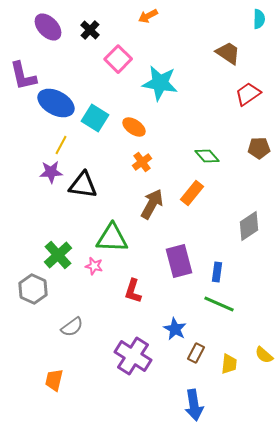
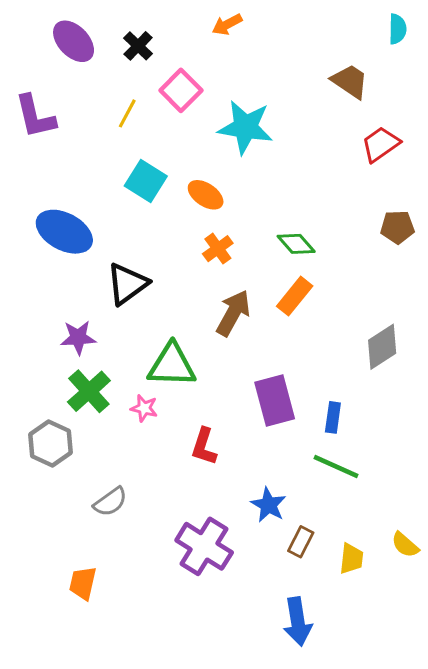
blue ellipse: (56, 103) -> (64, 232), moved
yellow line: (61, 145) -> (127, 113), moved
green diamond: (207, 156) -> (296, 244), moved
purple star: (51, 172) -> (78, 338), moved
black triangle: (83, 185) -> (127, 284), turned -44

